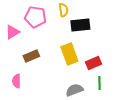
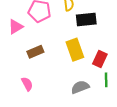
red rectangle: (93, 63) -> (100, 59), turned -42
pink semicircle: (16, 81) -> (27, 84), moved, turned 152

